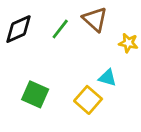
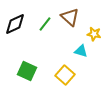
cyan triangle: (107, 78) -> (81, 51), moved

